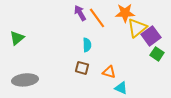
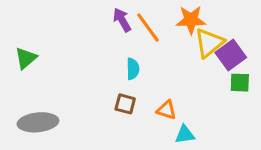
green square: (157, 54) -> (240, 83), turned -32
cyan triangle: (121, 88) -> (185, 135), turned -32

